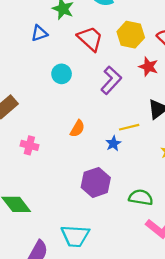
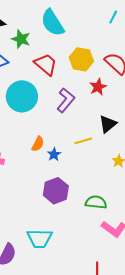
red star: (148, 67) -> (98, 87), turned 30
cyan circle: (62, 74) -> (22, 96), size x1.8
blue star: (113, 144) -> (54, 154), moved

